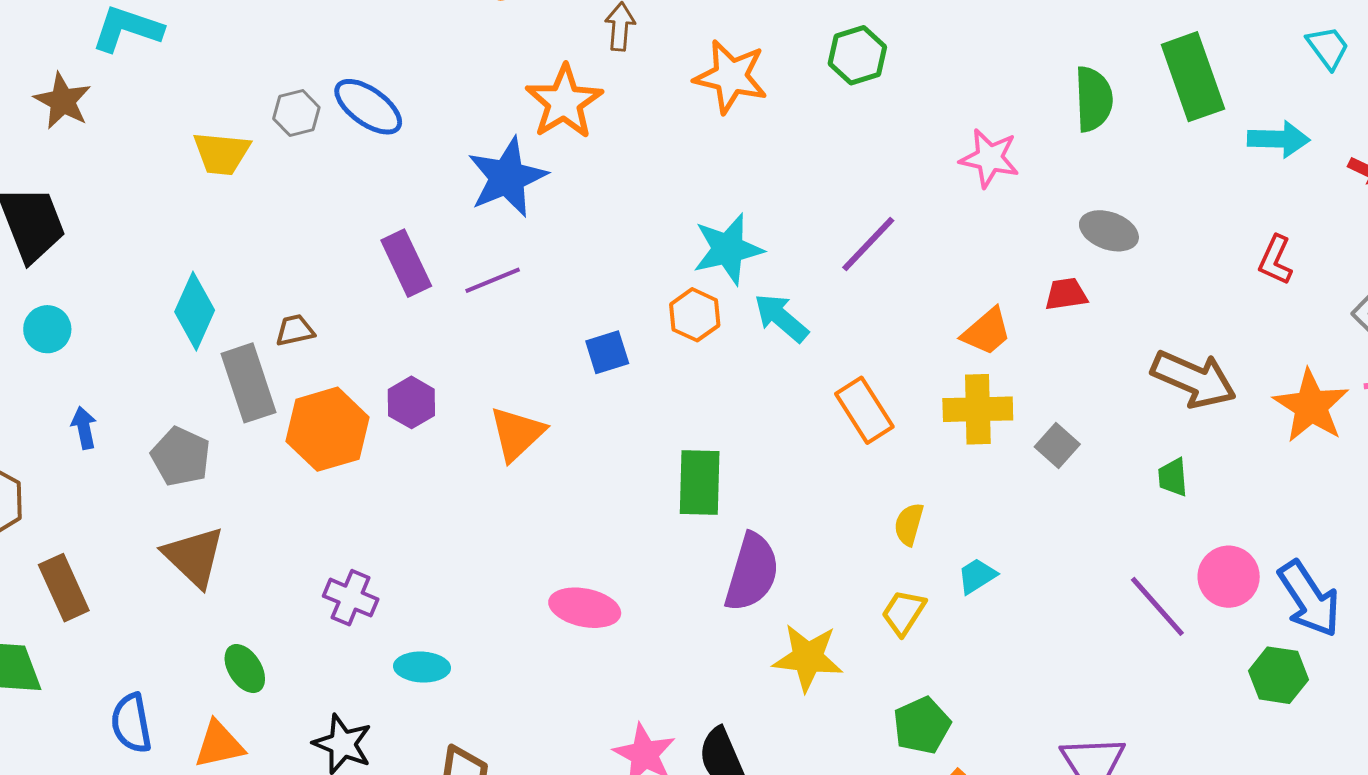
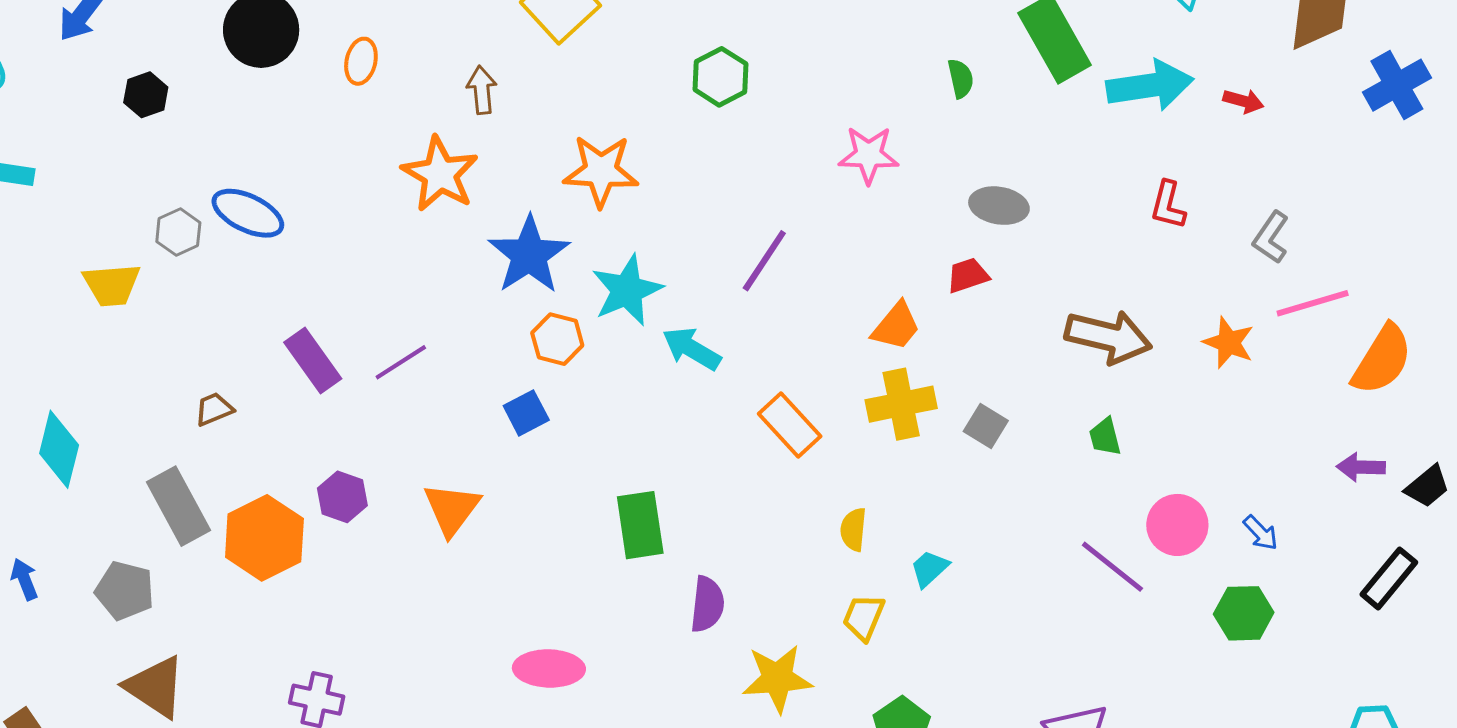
orange star: (731, 77) -> (601, 171), moved
green semicircle: (1093, 99) -> (961, 78), size x0.6
cyan arrow: (1279, 139) -> (1150, 86), size x1.4
blue star: (507, 177) -> (529, 255), moved
cyan diamond: (195, 311) -> (59, 449), moved
orange hexagon: (695, 315) -> (557, 339), moved
brown trapezoid: (295, 330) -> (214, 409), moved
orange star: (1311, 406) -> (1229, 343), size x0.7
purple semicircle: (752, 572) -> (707, 604), size x0.7
blue arrow: (1309, 599) -> (1261, 533), size x0.5

